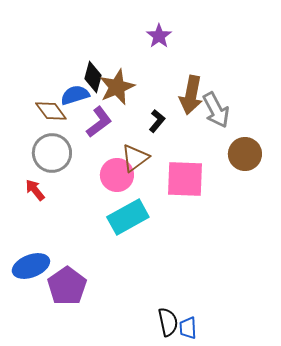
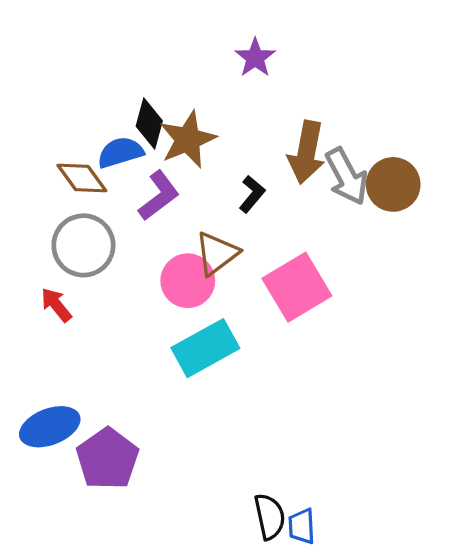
brown circle: (245, 154) -> (393, 184), moved
pink square: (185, 179) -> (297, 287), turned -33

